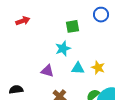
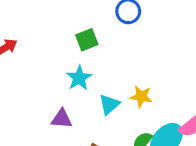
cyan triangle: (78, 68) -> (109, 104), turned -32

